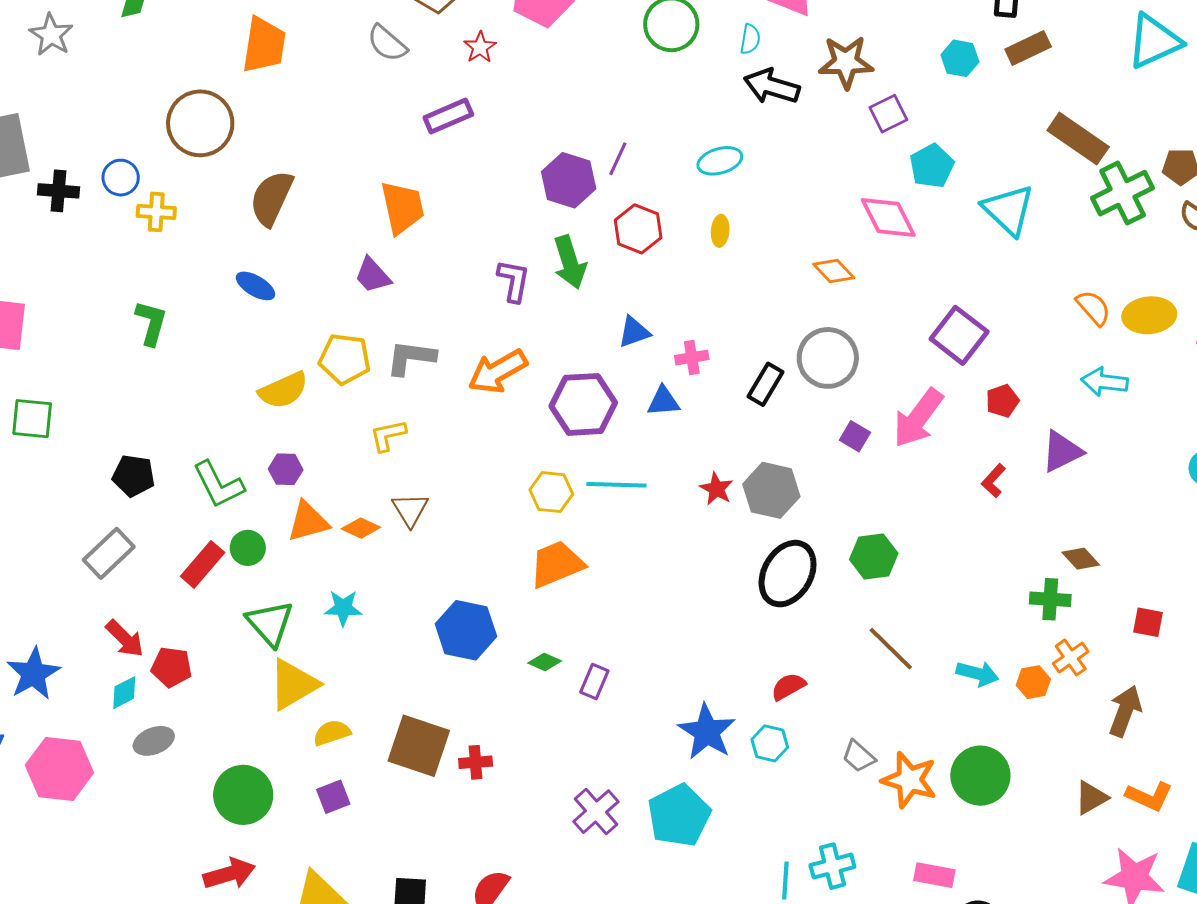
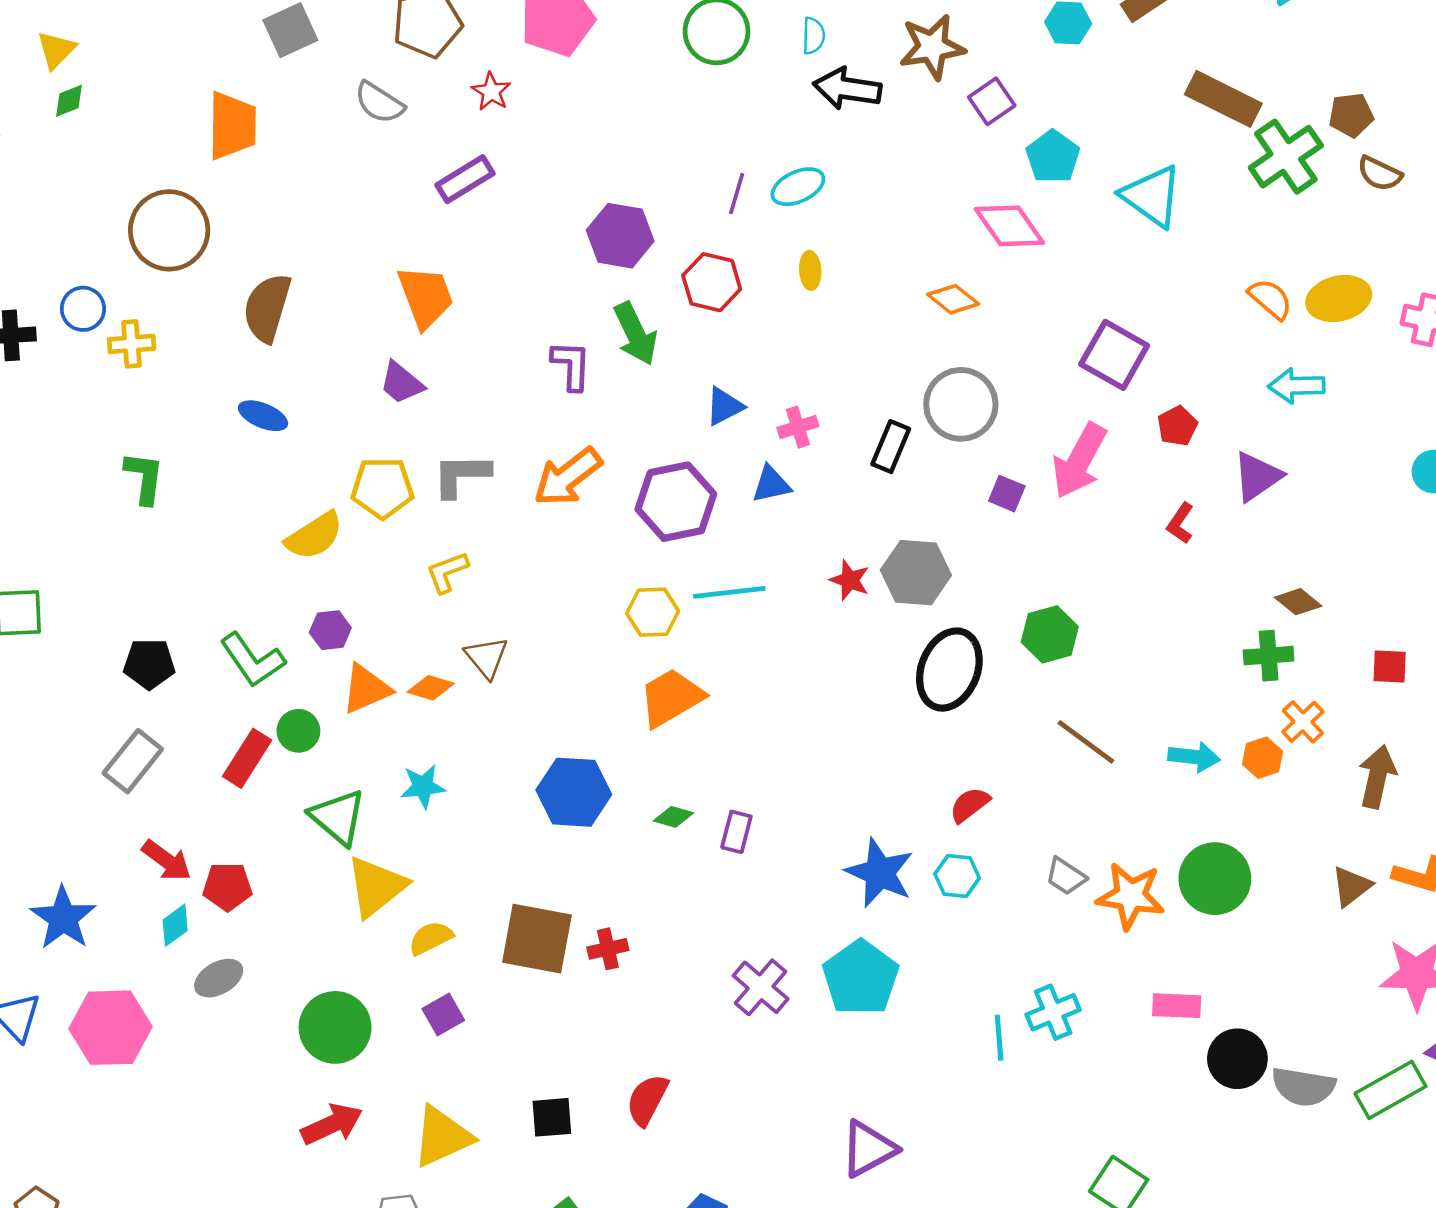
purple line: (618, 159) -> (737, 193), moved

